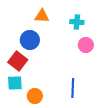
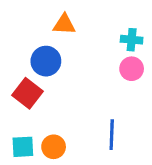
cyan cross: (77, 22) -> (132, 40), moved
cyan square: (15, 83) -> (23, 147), moved

